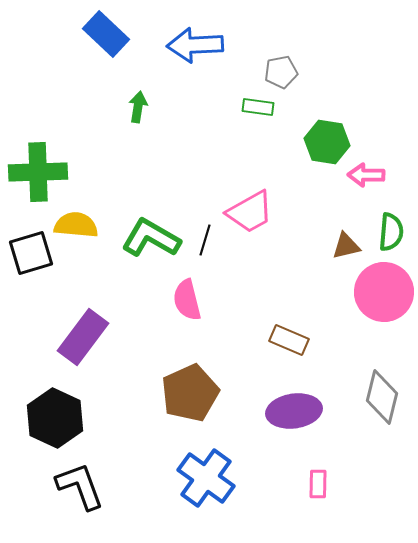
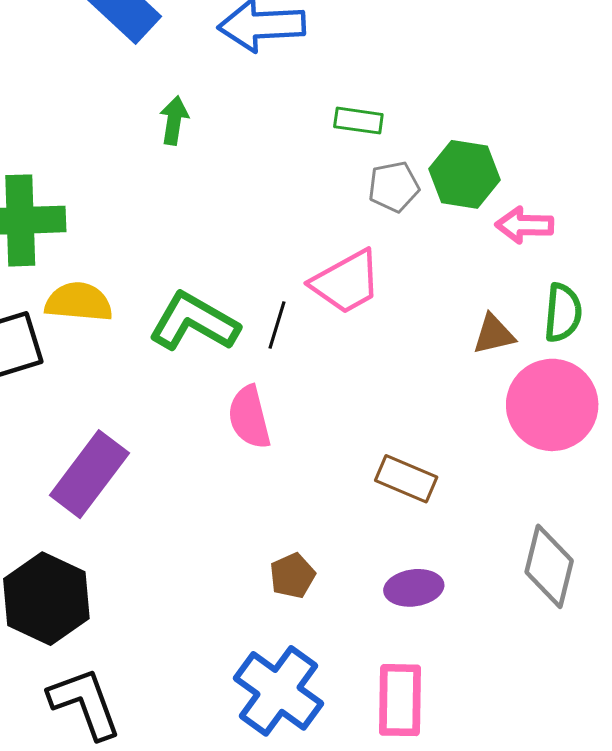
gray pentagon: (281, 72) -> (394, 187), moved
brown pentagon: (190, 393) -> (292, 576), moved, size x0.5
purple ellipse: (294, 411) -> (414, 588), size x0.7
pink rectangle: (318, 484) -> (400, 700), moved, size x1.6

